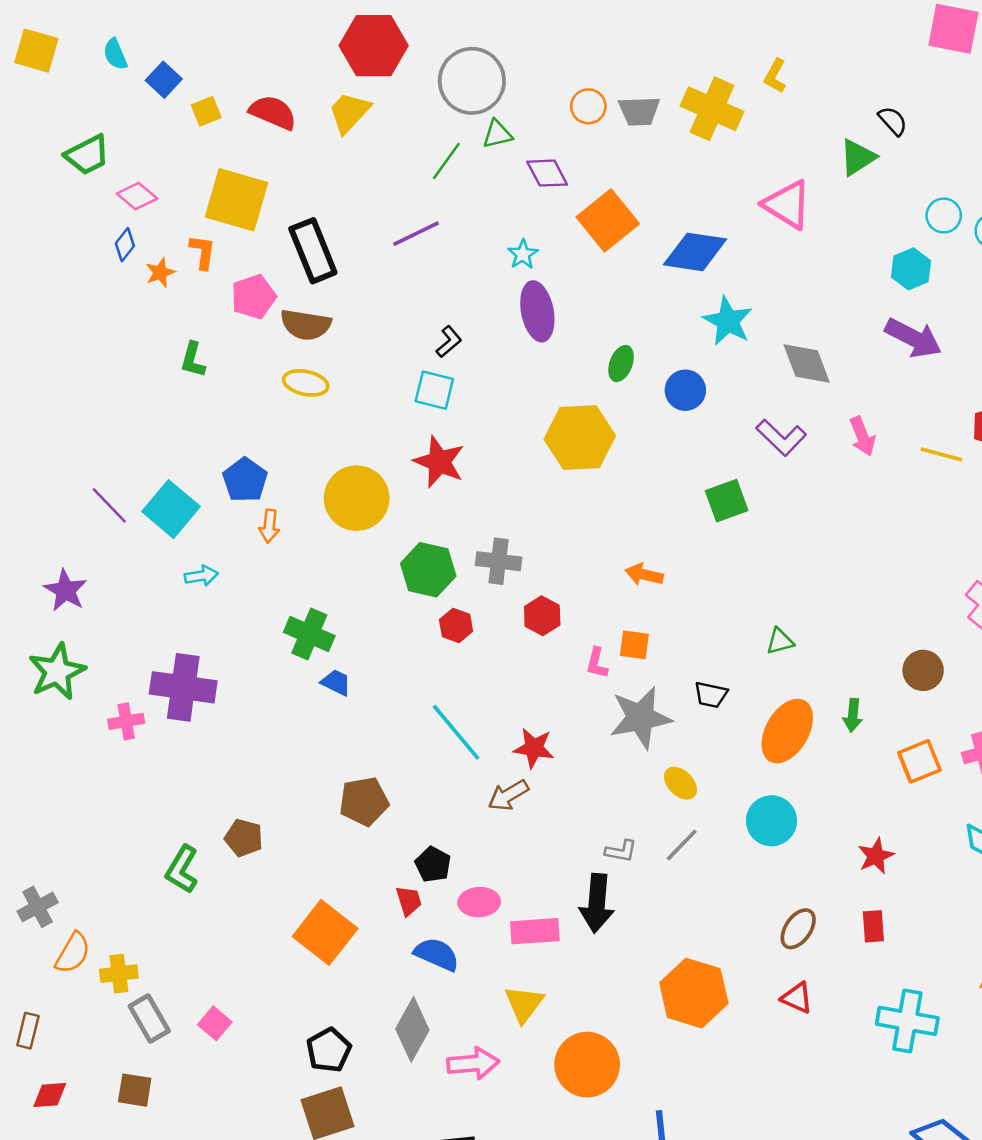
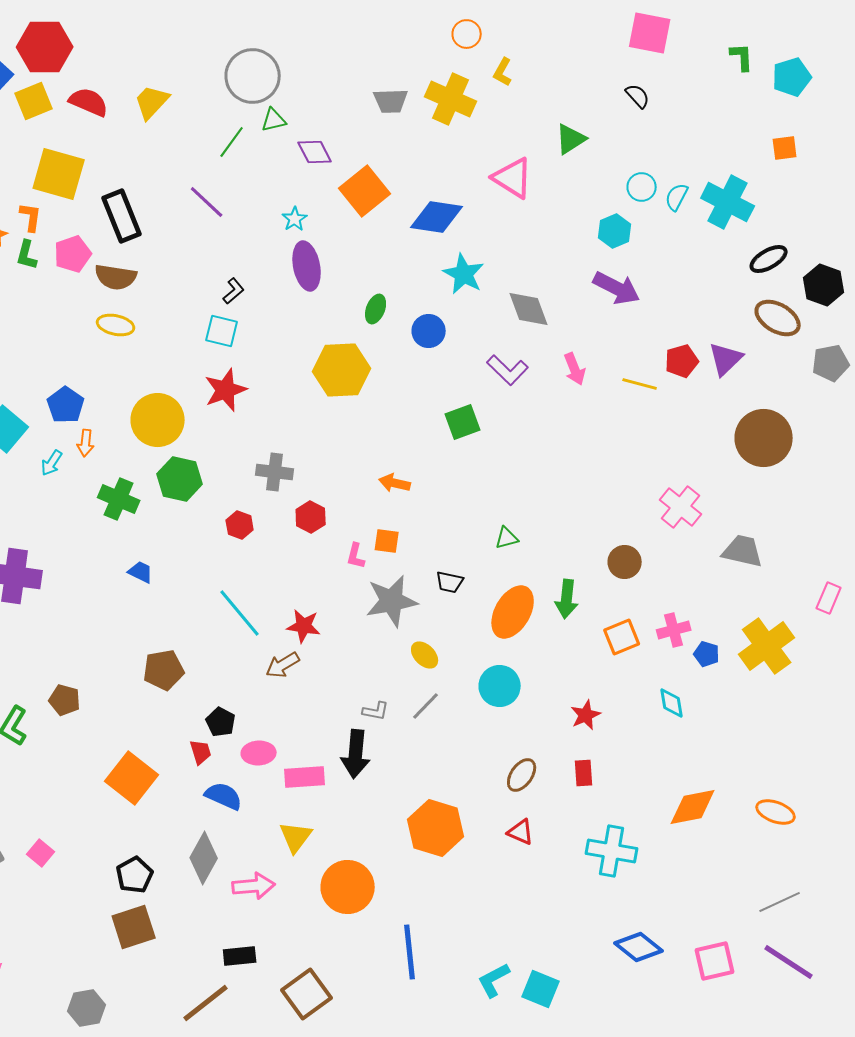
red hexagon: (374, 46) -> (45, 47), moved
orange circle: (588, 106) -> (467, 34), moved
yellow square: (206, 111) -> (34, 101), size x1.5
black semicircle: (893, 121) -> (638, 96), moved
purple line: (416, 234) -> (207, 202), turned 69
green L-shape: (193, 360) -> (27, 255), moved
red star: (439, 462) -> (226, 390), turned 30
green hexagon: (428, 570) -> (180, 479), moved
cyan arrow: (201, 576) -> (52, 463), moved, turned 132
green cross: (309, 634) -> (119, 499), moved
green arrow: (853, 715) -> (567, 599), size x1.4

